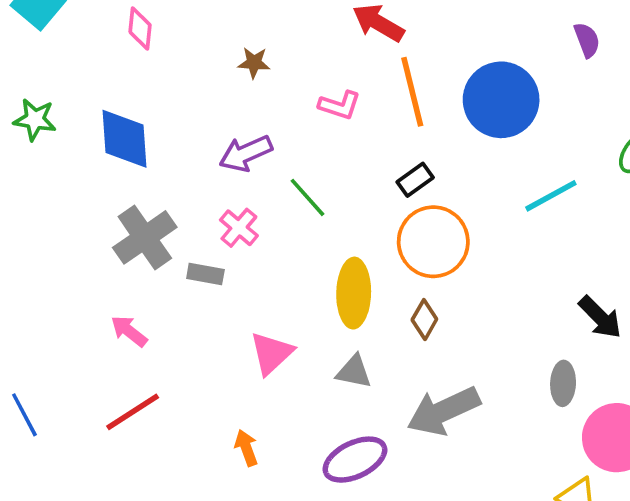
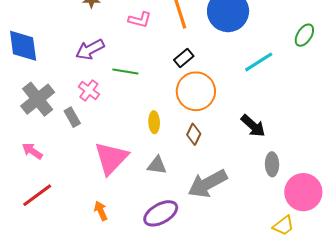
green line: (308, 197) -> (125, 71), turned -35
gray rectangle: (205, 274) -> (72, 117), turned 54
yellow ellipse: (354, 293) -> (154, 122), size x0.6
black arrow: (600, 317) -> (253, 126), moved
pink triangle: (271, 353) -> (111, 158), size x1.4

